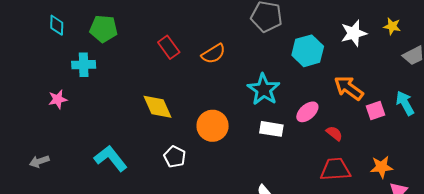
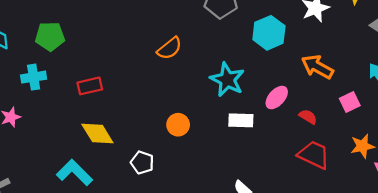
red rectangle: (169, 47) -> (90, 86), moved, turned -60
yellow diamond: (157, 107) -> (97, 134), moved
pink square: (376, 111) -> (350, 102), moved
orange circle: (213, 126) -> (178, 125), size x0.7
red trapezoid: (335, 169) -> (314, 155), turned 36

